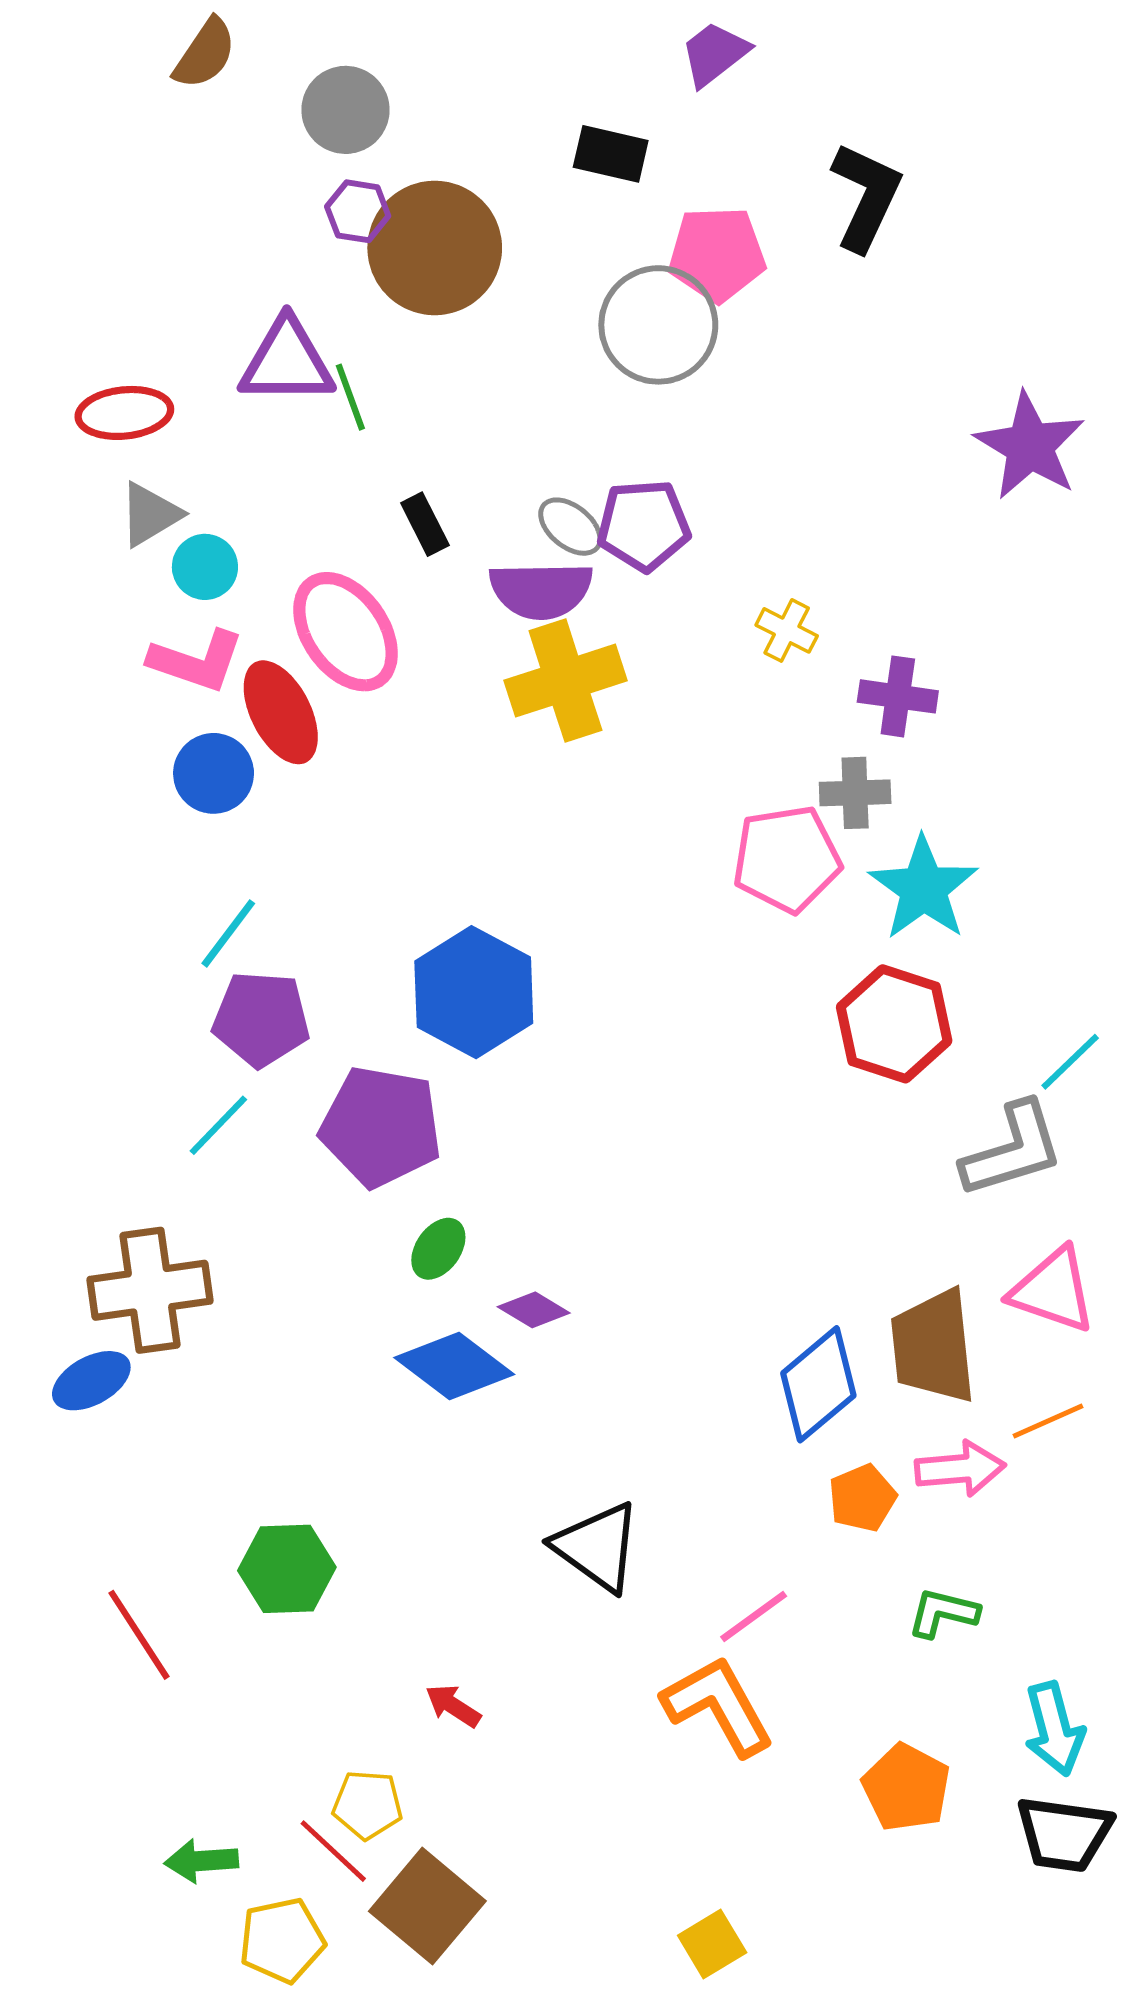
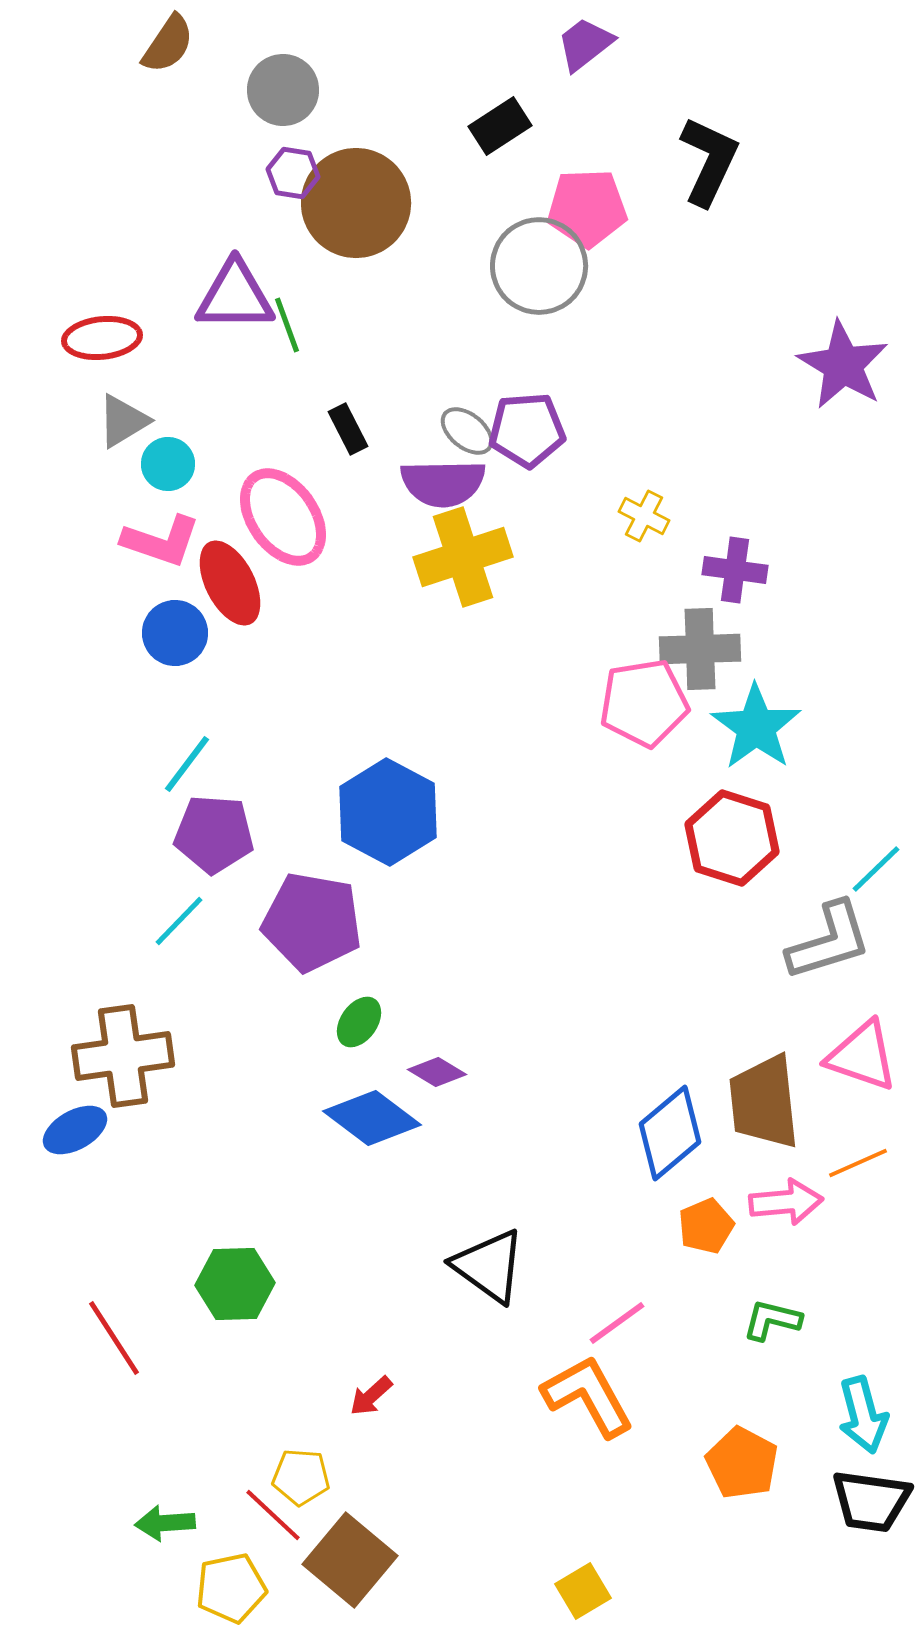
black rectangle: (611, 154) -> (500, 126), turned -46
gray cross: (855, 793) -> (700, 649), size x1.4
red arrow: (453, 1706) -> (371, 1396), turned -75

